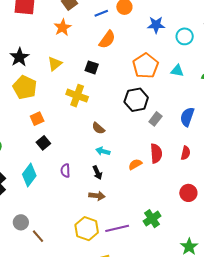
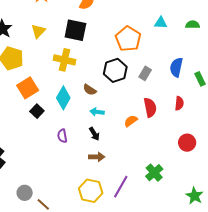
orange pentagon: (146, 66) -> (128, 39), moved
black square: (92, 67) -> (75, 30), size x1.6
black hexagon: (136, 100) -> (115, 70), moved
orange square: (37, 119) -> (28, 88), size x1.5
cyan diamond: (29, 175) -> (63, 98), moved
purple line: (117, 228) -> (121, 187), turned -40

